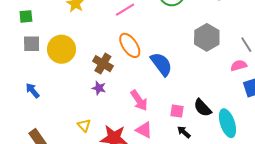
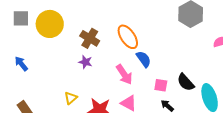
orange ellipse: (130, 45) -> (128, 37), moved
blue semicircle: (161, 64) -> (144, 59), moved, size x0.7
yellow triangle: (84, 125) -> (71, 98), turned 32

